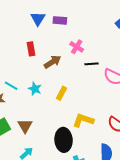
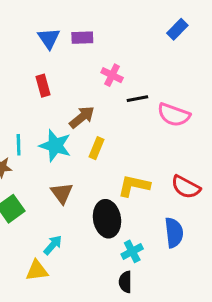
brown arrow: (52, 62) -> (82, 117), moved
cyan line: (11, 86) -> (19, 145), turned 64
cyan star: (35, 89) -> (55, 146), size x1.5
brown triangle: (25, 126) -> (62, 193), moved

